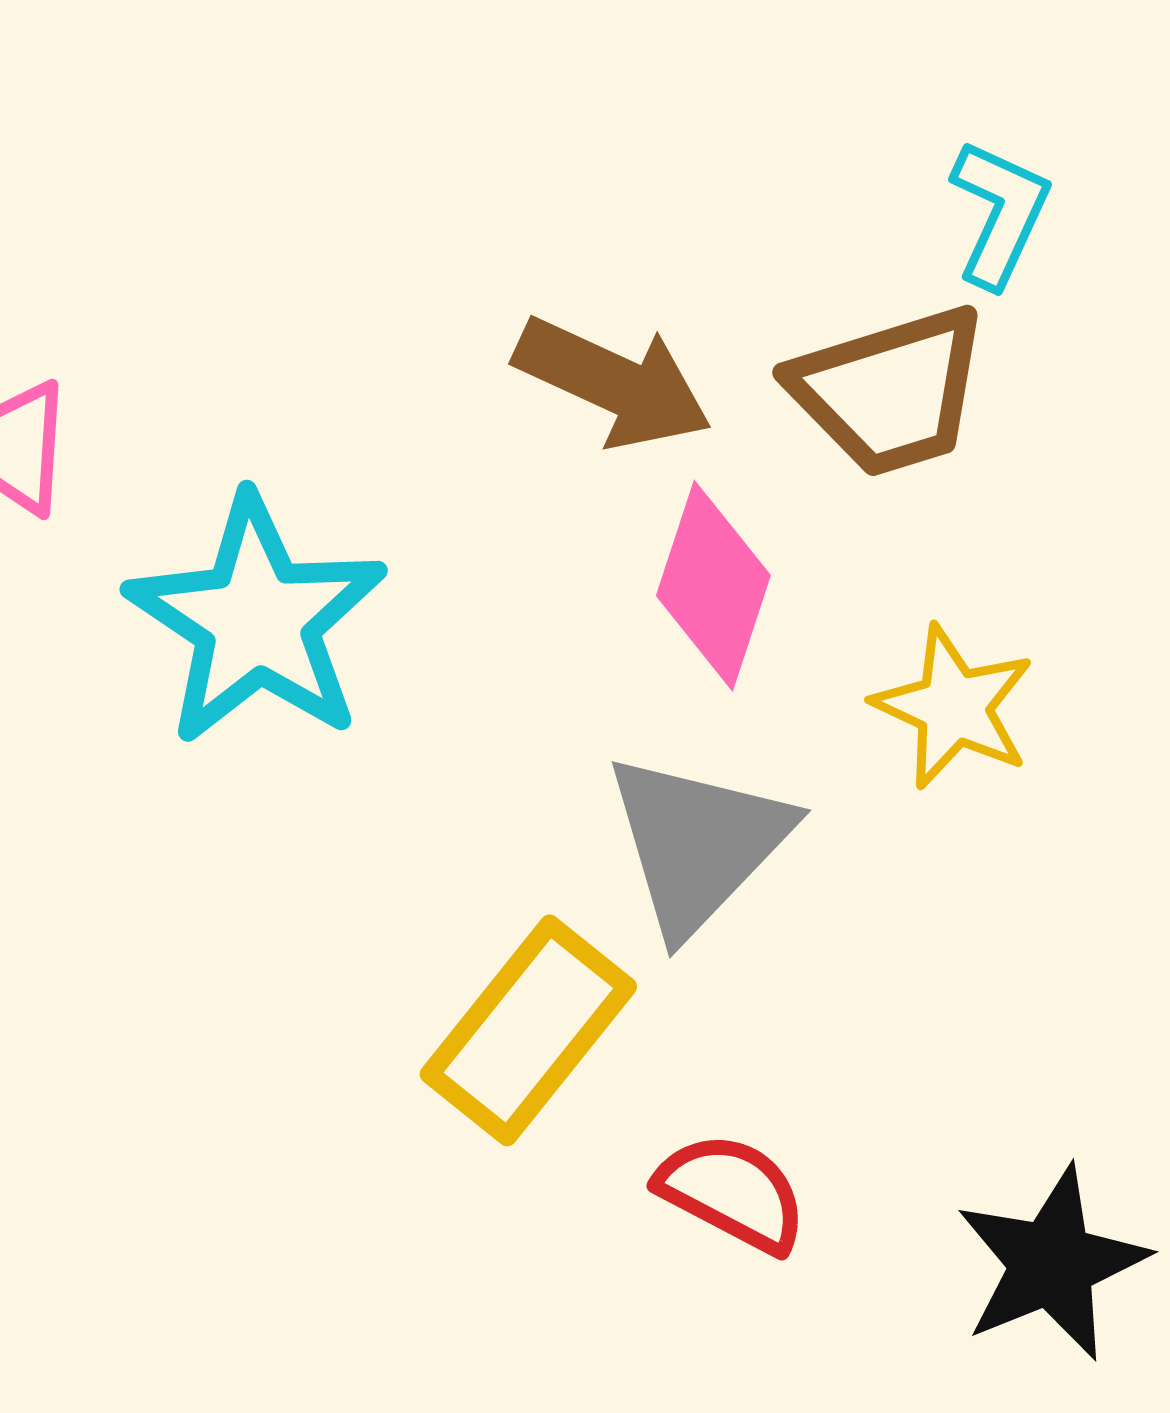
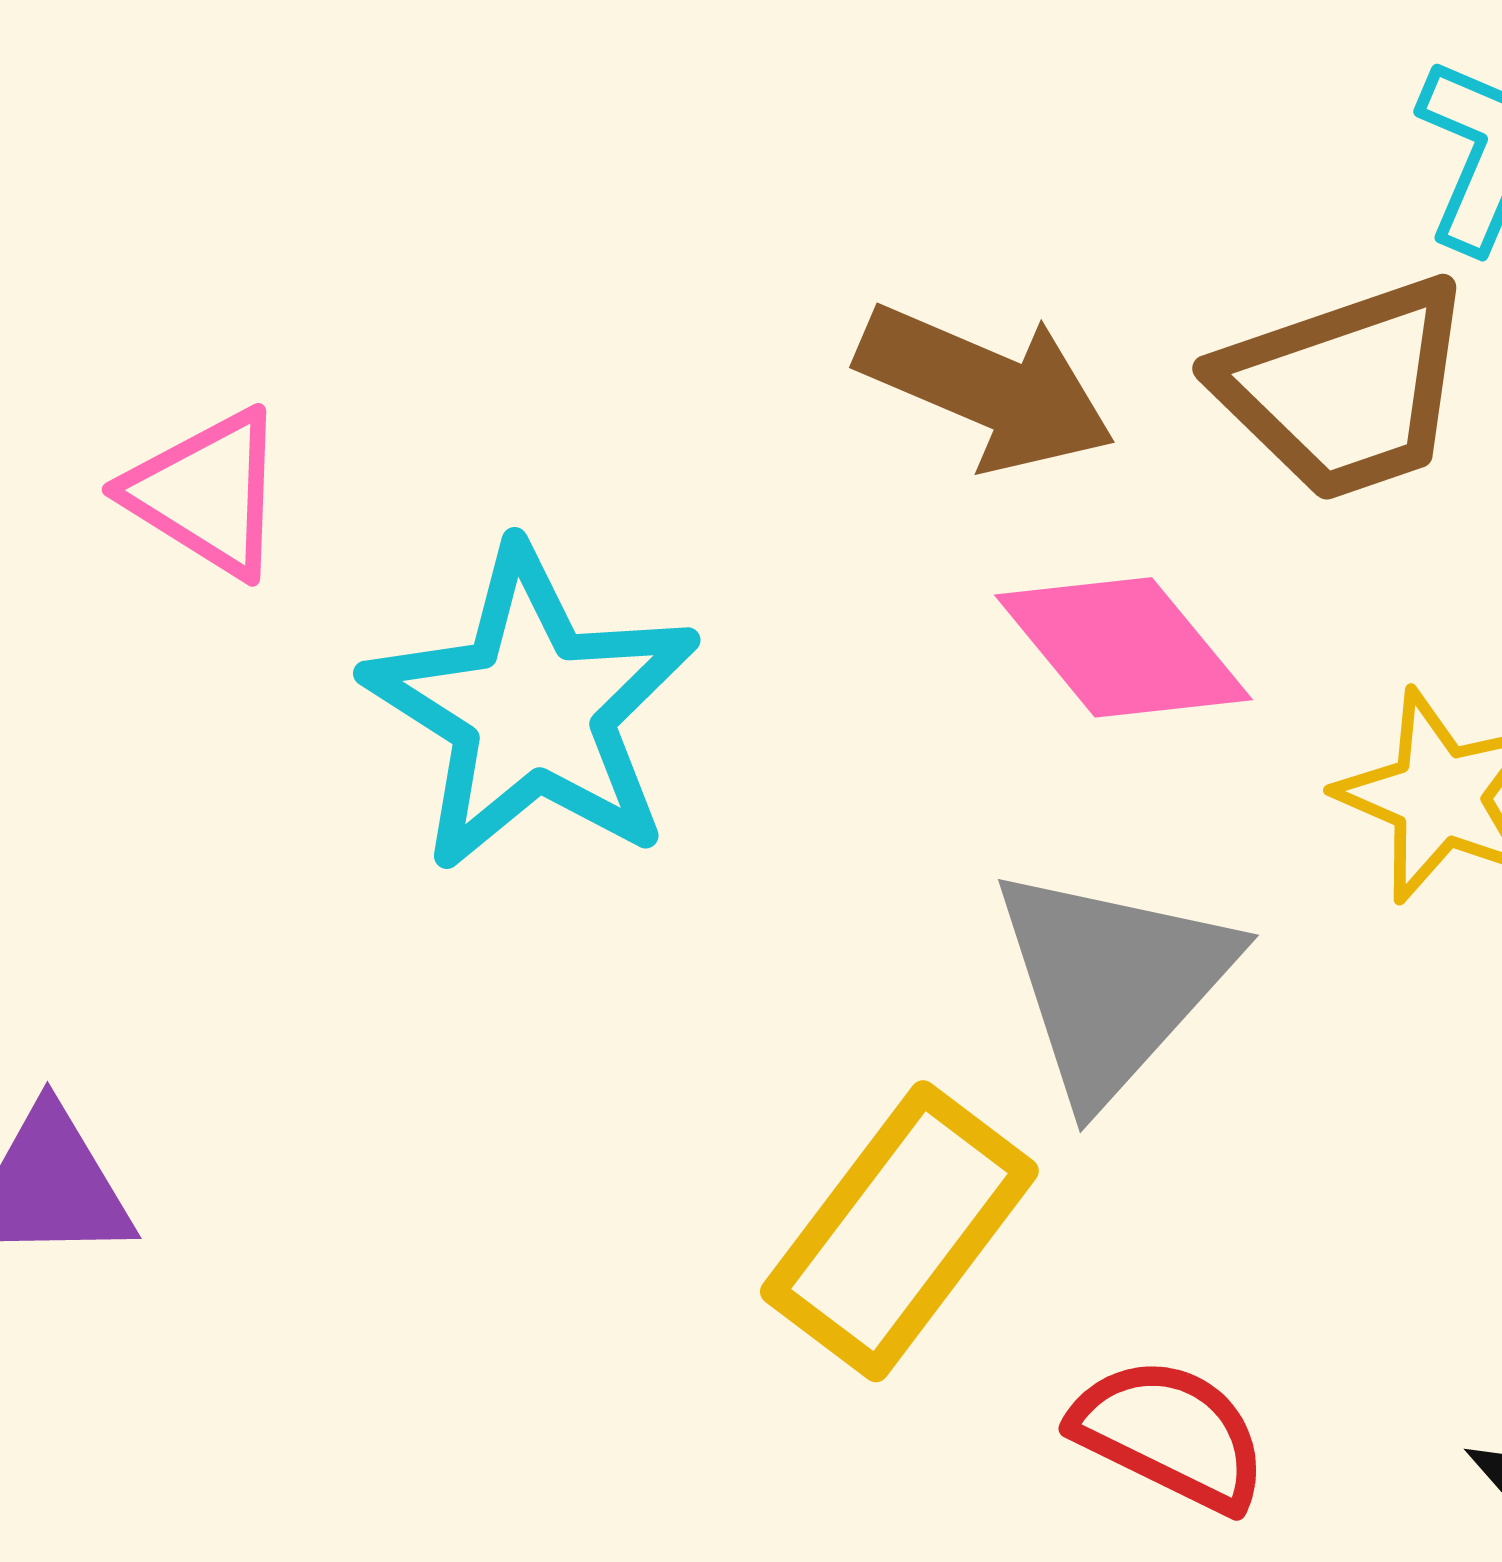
pink diamond: (713, 586) -> (1123, 647), turned -56

